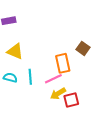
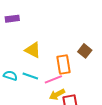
yellow triangle: (15, 51) -> (33, 50), moved
cyan line: (30, 77) -> (30, 76), turned -70

